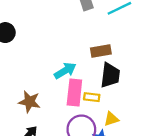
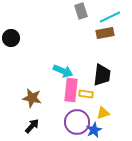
brown rectangle: (101, 51) -> (105, 33), moved
cyan arrow: (65, 71) -> (63, 71), turned 54

